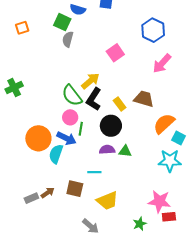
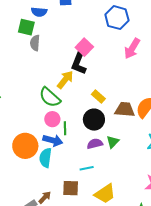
black L-shape: (94, 99) -> (79, 63), moved
brown trapezoid: (144, 99) -> (125, 109), moved
green triangle: (125, 151) -> (113, 142), turned -40

